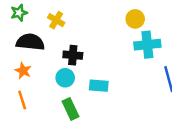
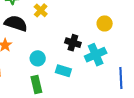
cyan cross: (147, 45) -> (96, 55), moved, turned -30
black cross: (73, 55) -> (73, 43), moved

